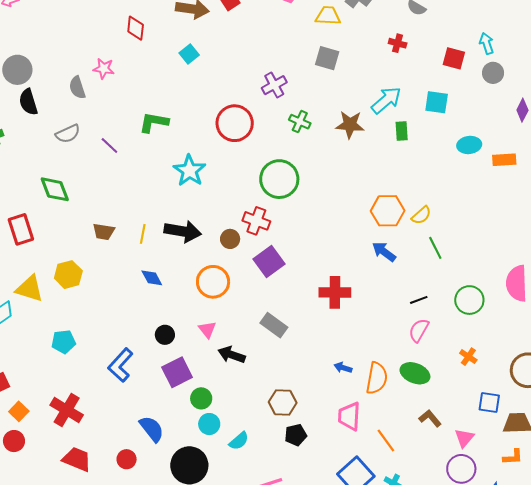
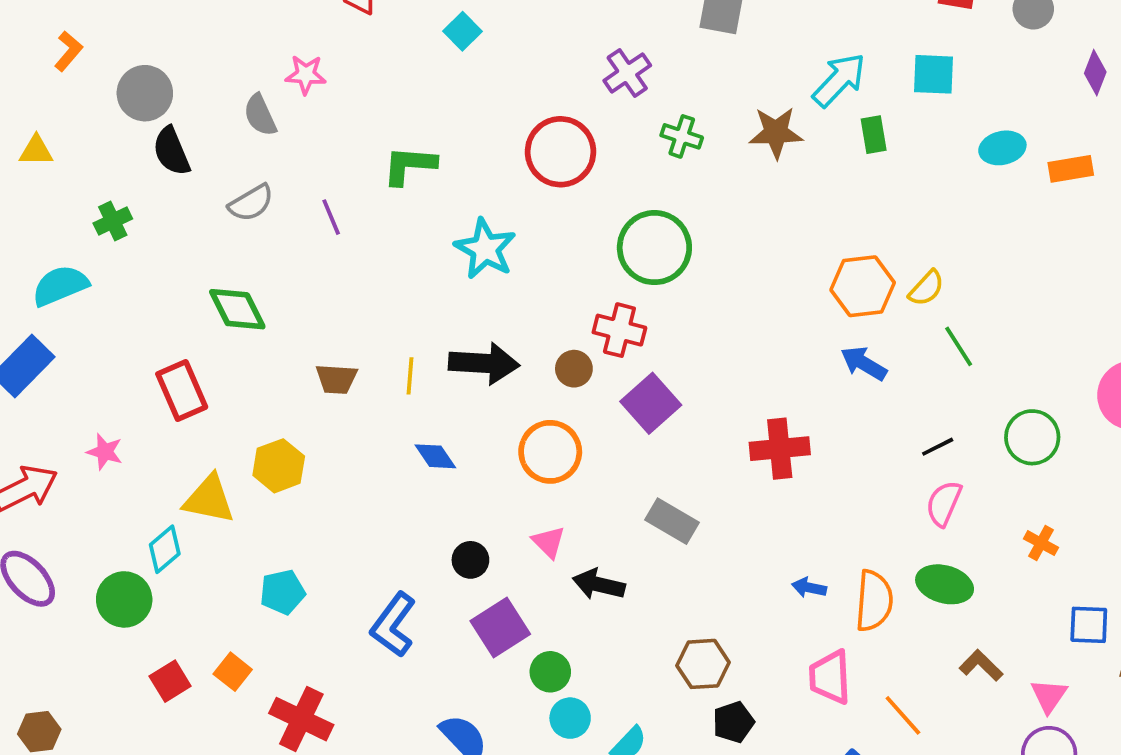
purple line: (109, 145) -> (331, 217), turned 30
orange square: (19, 411) -> (233, 672), moved

